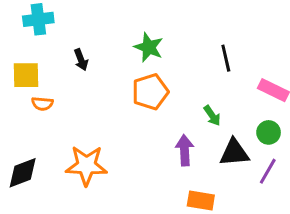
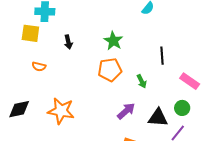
yellow square: (26, 75) -> (30, 33), moved
green arrow: (212, 116) -> (142, 81), moved
purple arrow: (185, 150) -> (126, 111), turned 42

